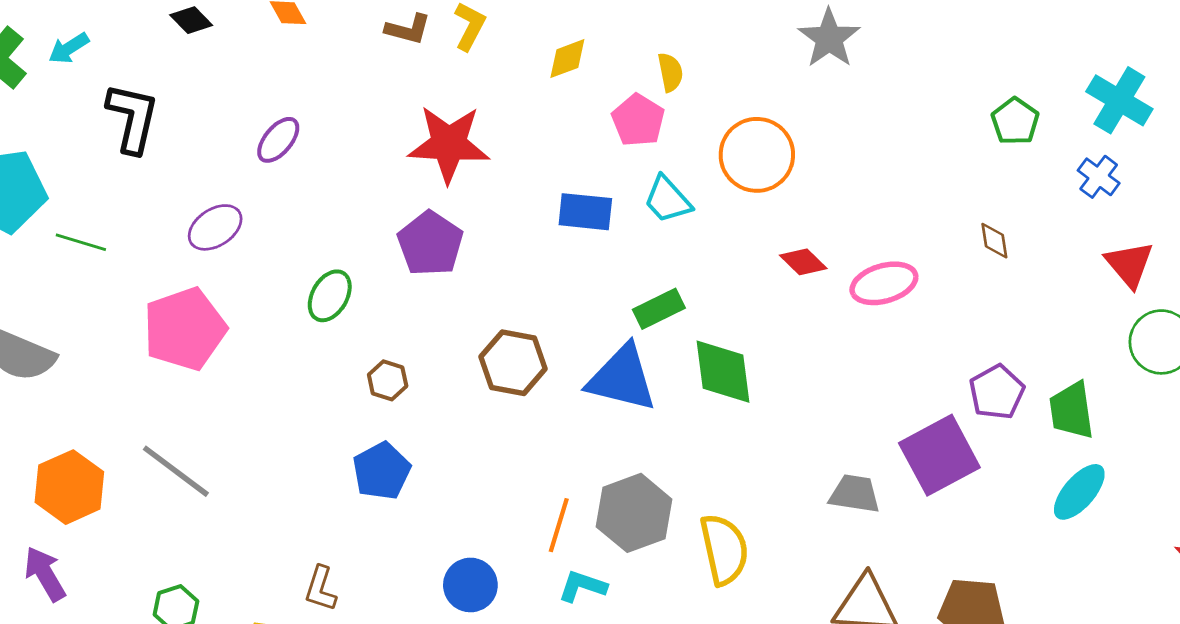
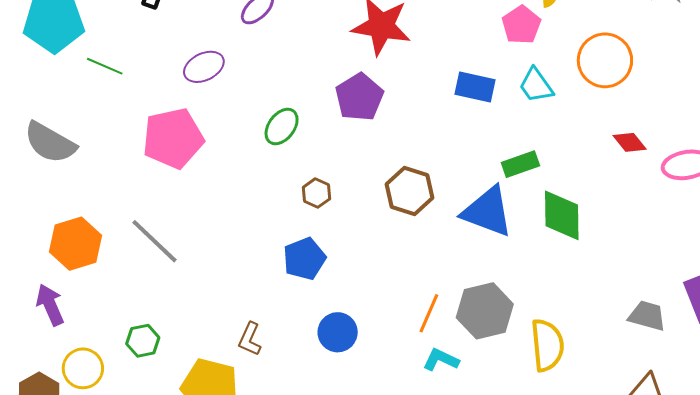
blue circle: (470, 585) -> (338, 332), moved

